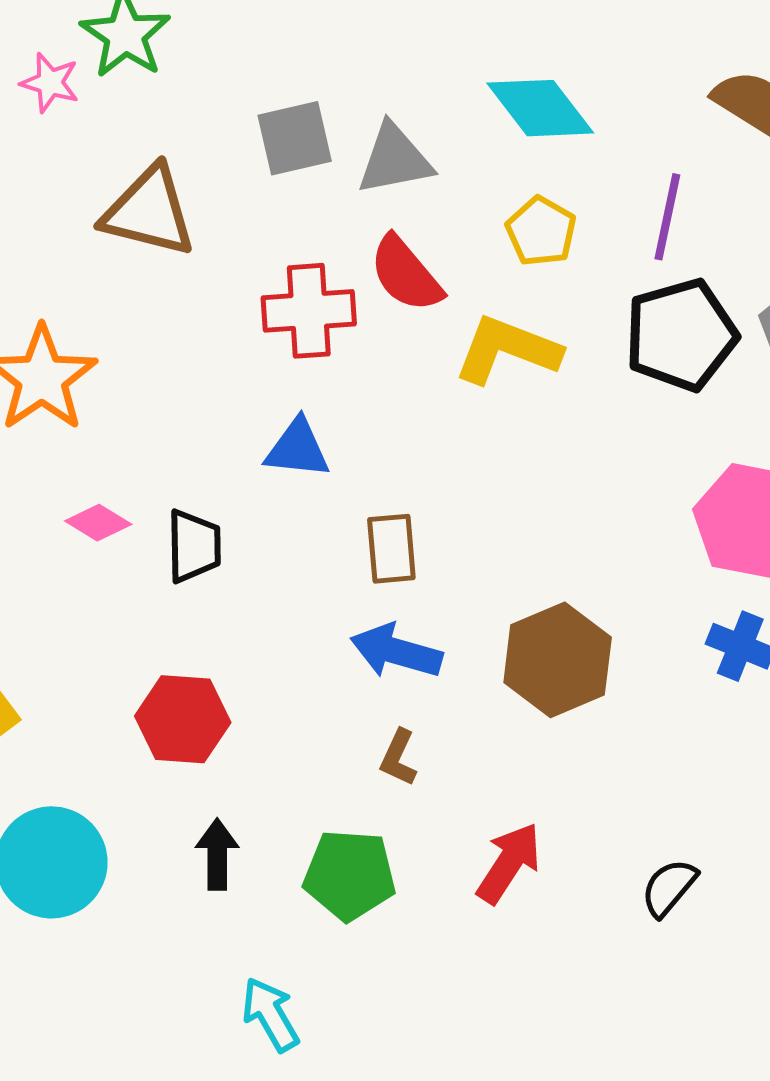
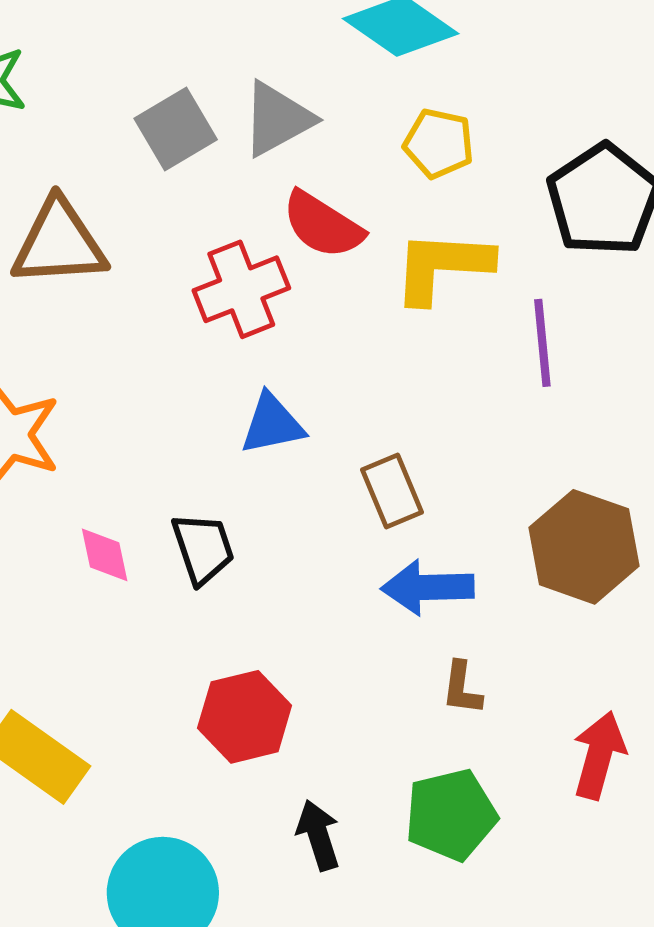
purple line: (667, 217) -> (542, 343), moved
pink diamond: (98, 523) -> (105, 555), turned 64

